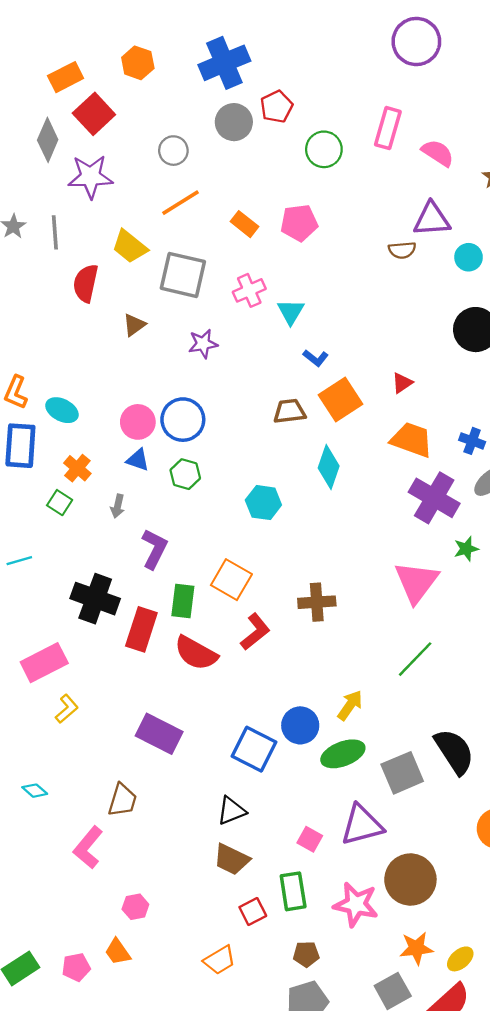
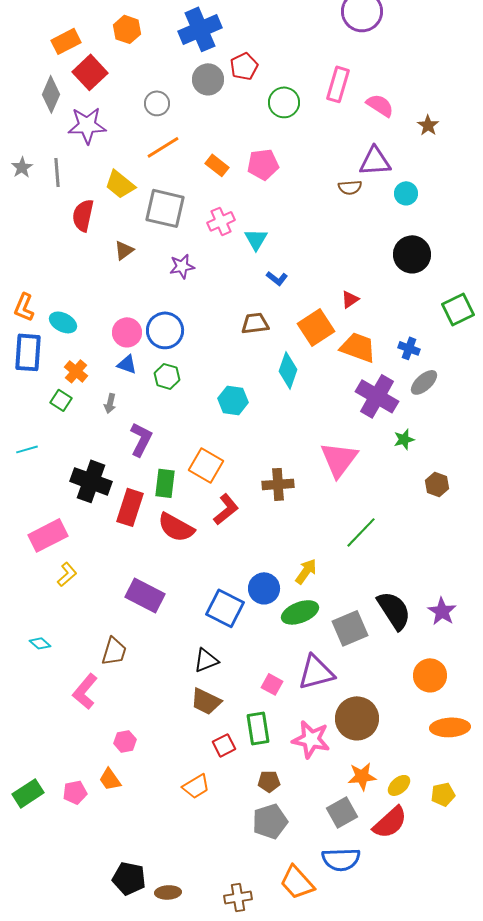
orange square: (341, 399) -> (316, 327), moved
pink triangle: (416, 582) -> (339, 459), moved

